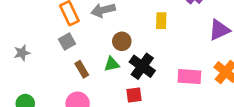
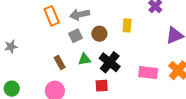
gray square: (67, 41) -> (75, 36), moved
brown circle: (122, 41) -> (99, 34), moved

